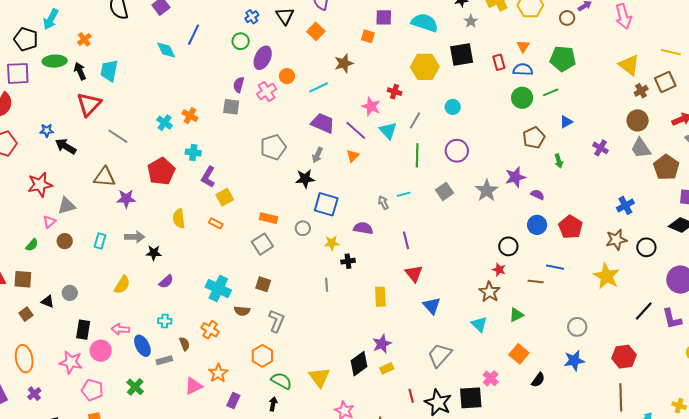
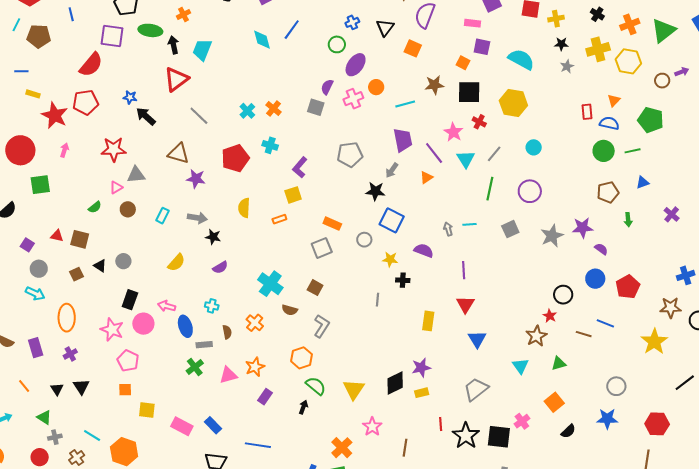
orange square: (316, 31) -> (413, 48), turned -30
black square: (462, 55) -> (469, 92), moved
purple trapezoid: (323, 123) -> (403, 140), turned 45
purple L-shape: (208, 177) -> (300, 167), moved
orange rectangle: (216, 223) -> (279, 219), turned -56
green cross: (135, 387) -> (195, 367), moved

